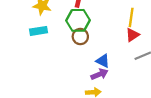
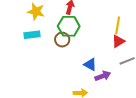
brown circle: (80, 37) -> (62, 40), moved
purple arrow: (99, 74) -> (103, 76), moved

